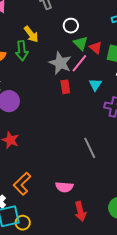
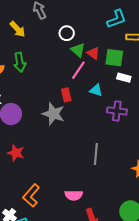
yellow arrow: (31, 34) -> (18, 29), moved
gray star: (60, 63) -> (53, 114), moved
cyan triangle: (95, 85) -> (96, 90), turned -40
gray line: (90, 148) -> (96, 154), turned 35

